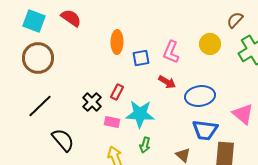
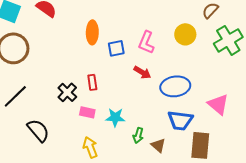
red rectangle: (117, 92) -> (92, 82), turned -35
cyan star: (140, 114) -> (115, 117), moved, size x0.7
green arrow: (145, 145) -> (138, 135), moved

